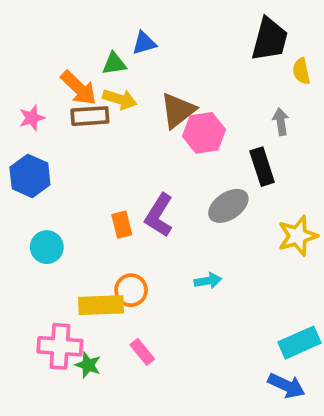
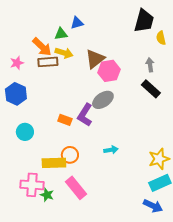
black rectangle: (262, 167) -> (151, 89), moved, turned -30
gray ellipse: (228, 206) -> (103, 100), moved
orange rectangle: (122, 225) -> (65, 120), turned -56
yellow star: (298, 236) -> (159, 159), moved
pink rectangle: (142, 352) -> (76, 188), size x1.6

